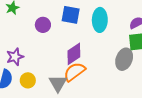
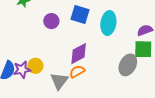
purple star: (15, 57) -> (22, 70), moved
orange semicircle: (75, 72) -> (77, 71), size x0.7
yellow circle: (28, 80) -> (35, 66), moved

